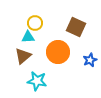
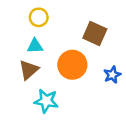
yellow circle: (35, 23) -> (39, 17), moved

